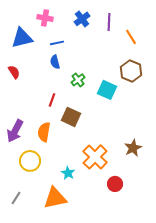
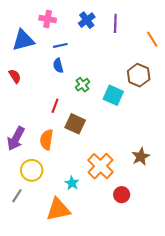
orange line: (131, 37) -> (152, 39), moved
gray line: (16, 198) -> (17, 196), moved

